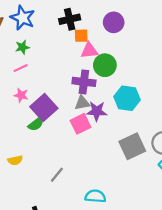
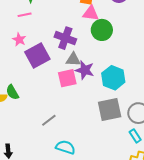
purple cross: (84, 82) -> (65, 38), moved
cyan hexagon: (127, 98) -> (113, 78), moved
green semicircle: (36, 124) -> (12, 92), moved, turned 84
gray line: (57, 175) -> (49, 120), moved

